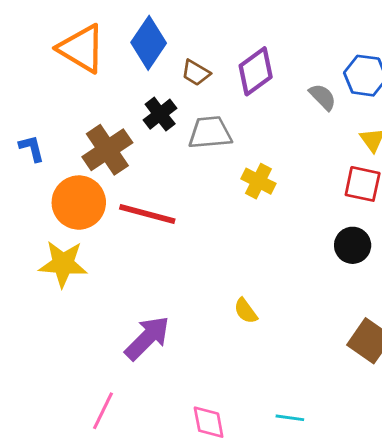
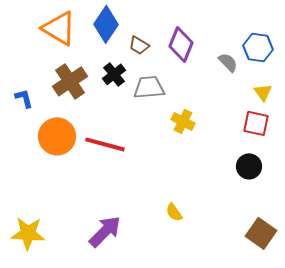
purple diamond: (256, 71) -> (181, 44), turned -32
brown cross: (107, 150) -> (70, 81), moved
yellow star: (63, 264) -> (28, 233), moved

